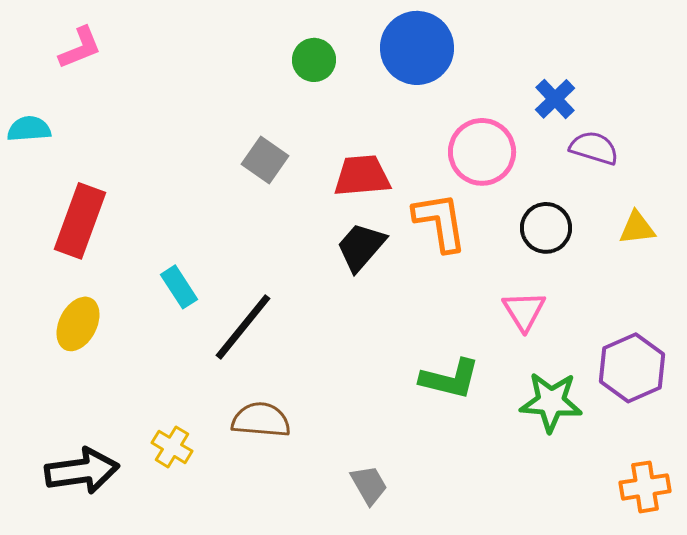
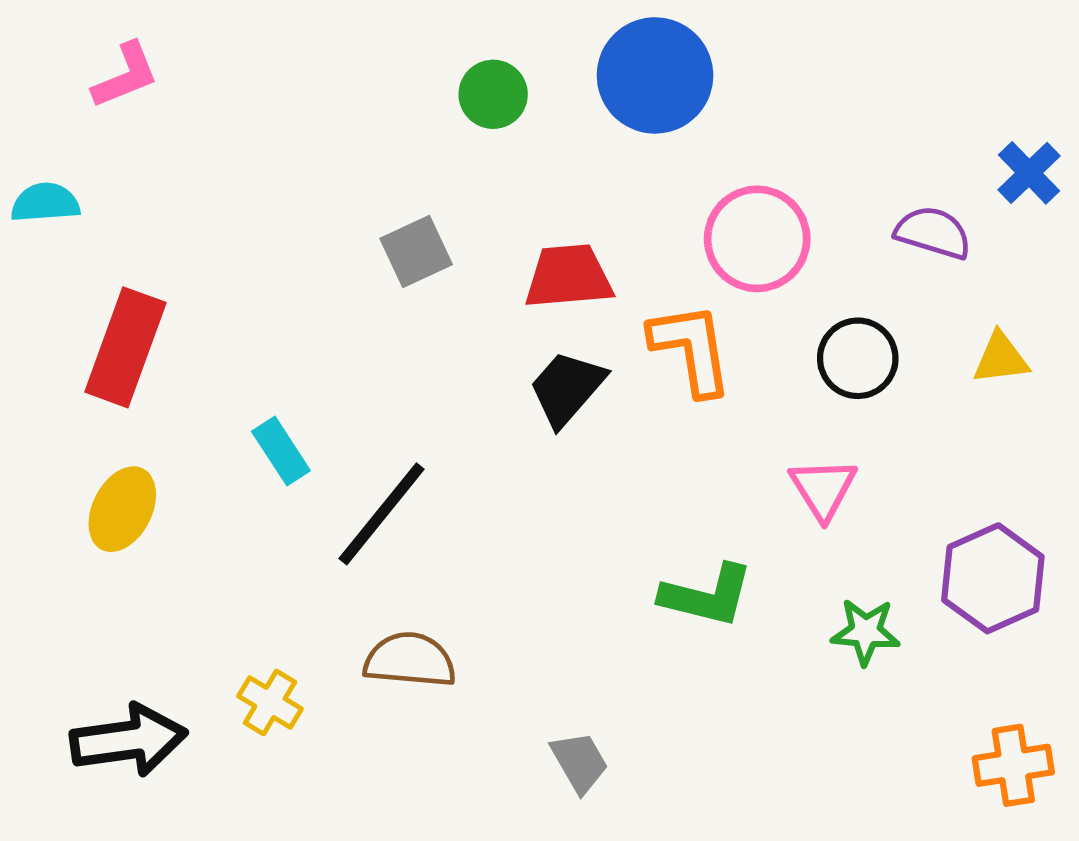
blue cross: (555, 99) -> (1029, 173), moved
gray square: (265, 160) -> (416, 251), turned 30
green star: (551, 402) -> (866, 632), size x0.7

